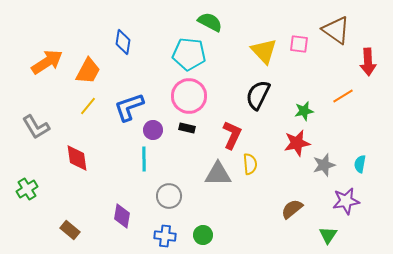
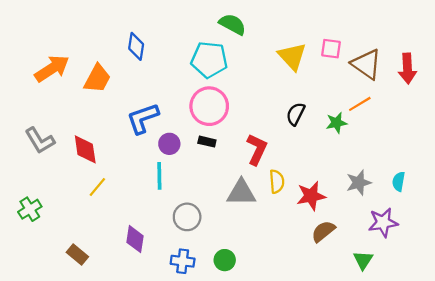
brown triangle: (336, 30) -> (366, 64), moved
black semicircle: (258, 95) -> (296, 114), moved, size x0.7
orange line: (343, 96) -> (360, 104), moved
yellow line: (88, 106) -> (97, 187), moved
red star: (297, 143) -> (311, 196), moved
red diamond: (77, 158) -> (85, 149), moved

